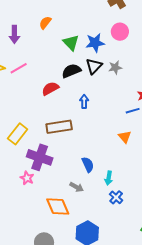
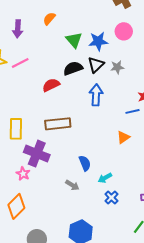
blue arrow: (84, 102) -> (96, 95), moved, size x1.5
yellow rectangle: (18, 134) -> (16, 129), turned -40
orange triangle: (125, 137) -> (123, 137), turned 32
cyan arrow: (109, 178) -> (105, 178), turned 48
orange diamond: (58, 207) -> (16, 206), moved, turned 65

